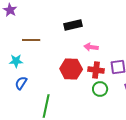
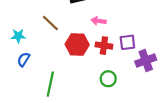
brown line: (31, 40) -> (50, 23), moved, turned 42
green circle: (100, 89) -> (108, 79), moved

